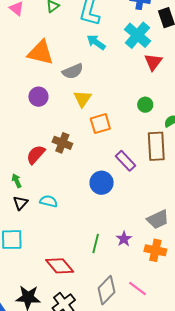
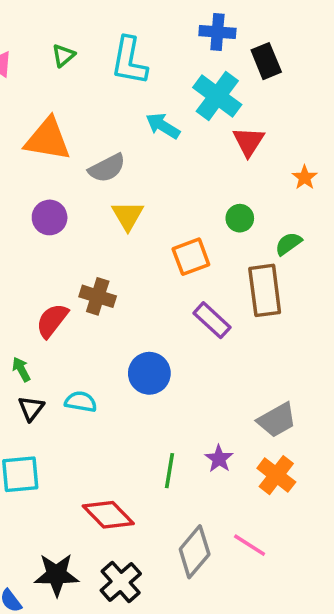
cyan arrow: (96, 42) -> (163, 126), moved
orange square: (100, 124) -> (191, 257), moved
blue circle: (102, 183) -> (149, 373), moved
orange cross: (155, 250) -> (276, 475), turned 30

